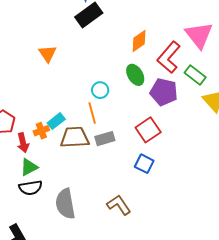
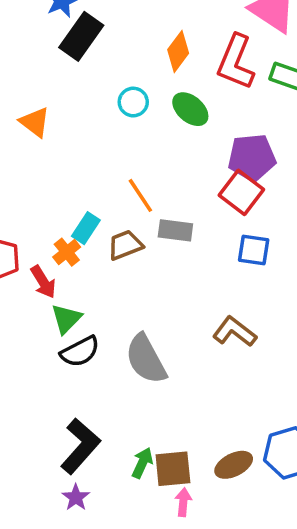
cyan circle: (100, 90) -> (133, 102), moved
purple pentagon: (164, 92) -> (252, 158), moved
brown trapezoid: (75, 137) -> (125, 245), size x0.7
gray rectangle: (105, 139) -> (175, 230), turned 42

